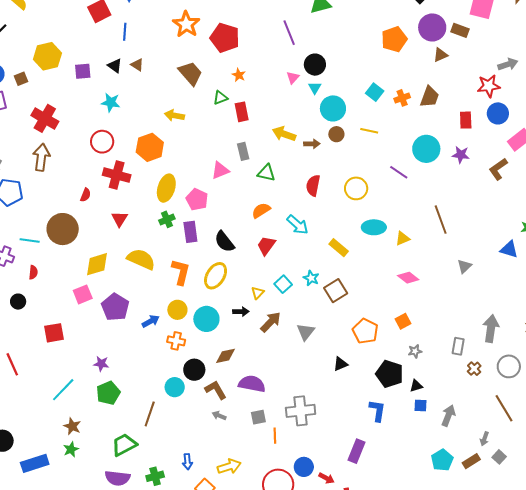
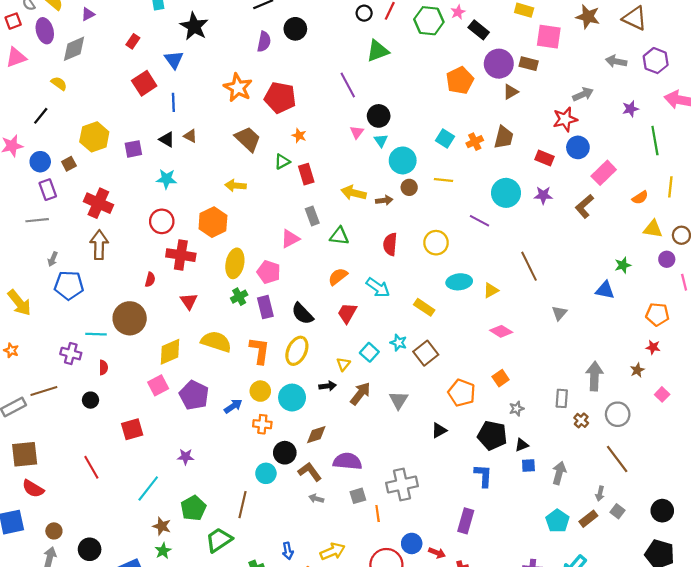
red rectangle: (466, 120) -> (545, 158), turned -60
green pentagon: (108, 393) -> (193, 508), moved

